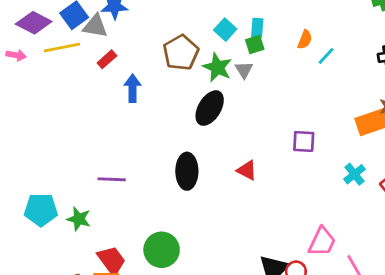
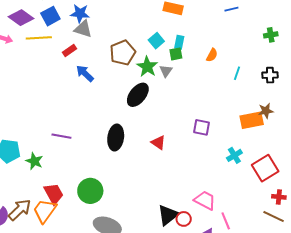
gray triangle: (95, 26) -> (83, 29), moved
cyan line: (326, 56) -> (237, 73), moved, turned -32
blue arrow: (133, 88) -> (85, 73), turned -54
pink trapezoid: (322, 242) -> (205, 200), turned -95

